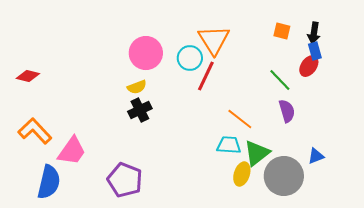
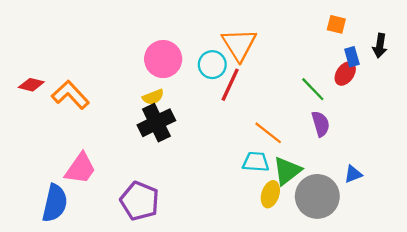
orange square: (282, 31) -> (336, 24), moved
black arrow: (314, 33) -> (380, 46), moved
black cross: (140, 110) -> (156, 123), size x1.4
orange L-shape: (35, 131) -> (70, 95), moved

